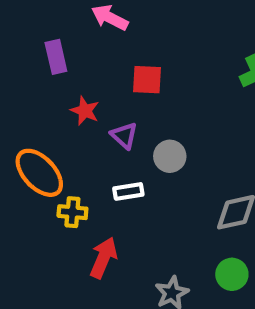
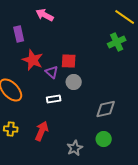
red square: (147, 80) -> (69, 61), moved
red star: (85, 111) -> (33, 60), size x1.5
yellow cross: (72, 212) -> (11, 129), moved

